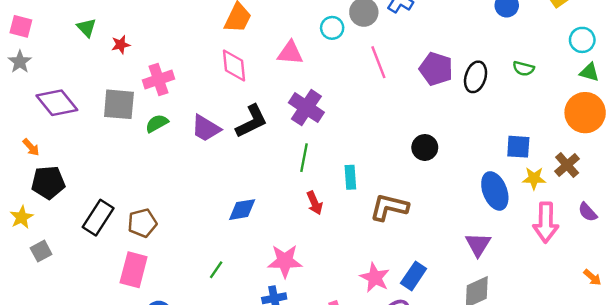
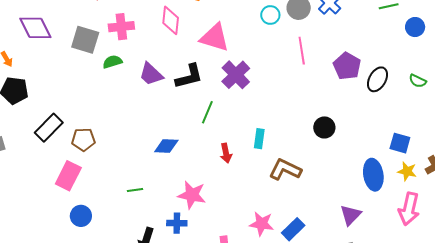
pink triangle: (290, 53) -> (215, 38), moved, size x1.4
pink diamond: (234, 65) -> (171, 20), moved
green line: (304, 158) -> (207, 112), moved
green line: (216, 270) -> (135, 190), turned 35
pink star: (375, 278) -> (262, 224), turned -30

